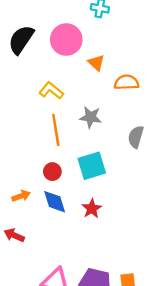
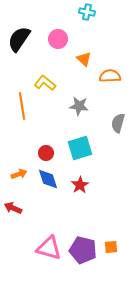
pink circle: (66, 40) -> (58, 39), size x0.7
orange line: (56, 130) -> (22, 106), moved

